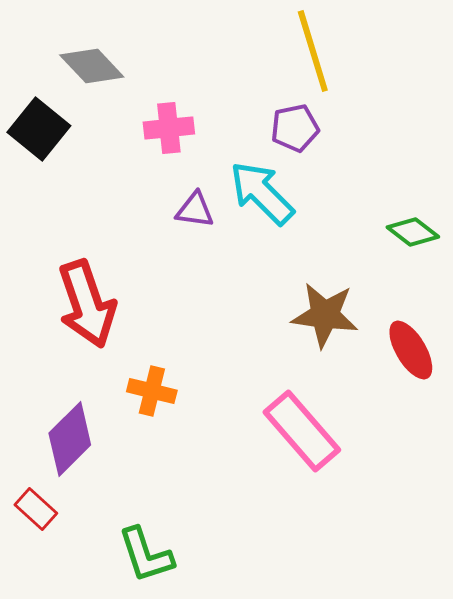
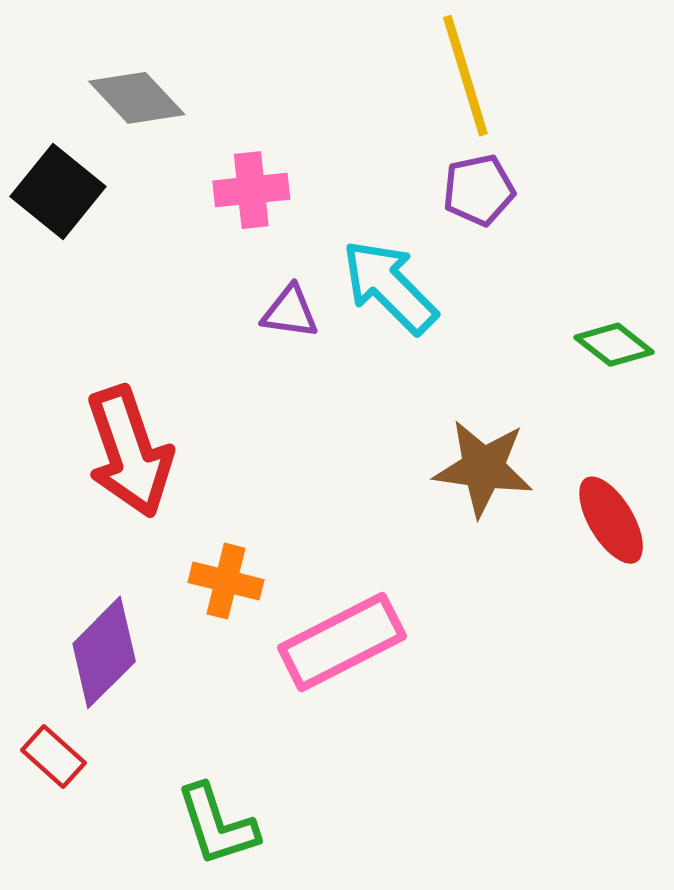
purple pentagon: (295, 128) -> (479, 190), moved
pink rectangle: (302, 431) -> (342, 642), moved, turned -76

